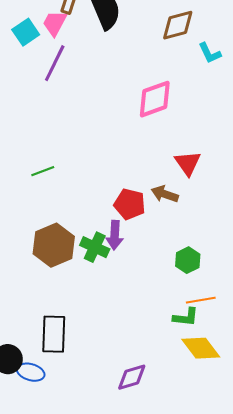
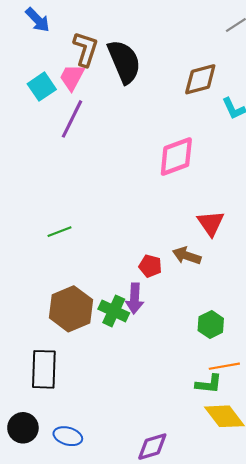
red pentagon: (130, 204) -> (150, 266), size x0.7
black rectangle: (54, 334) -> (44, 369), moved
blue ellipse: (31, 372) -> (68, 436), moved

